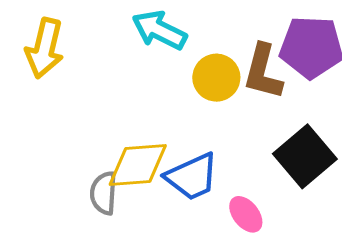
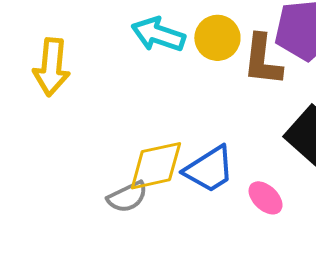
yellow circle: (216, 78) -> (217, 38), moved
gray semicircle: (104, 193) -> (127, 197), turned -111

